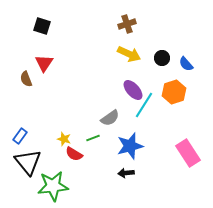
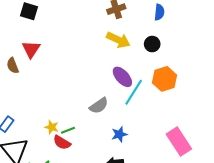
blue semicircle: (186, 64) -> (159, 12), moved, turned -133
green line: (93, 138) -> (68, 130), moved
blue star: (130, 146) -> (119, 134), size x0.6

